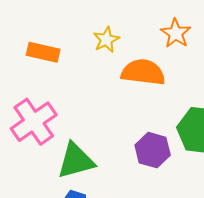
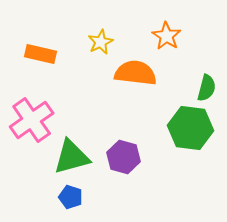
purple hexagon: (153, 150) -> (124, 157), moved

